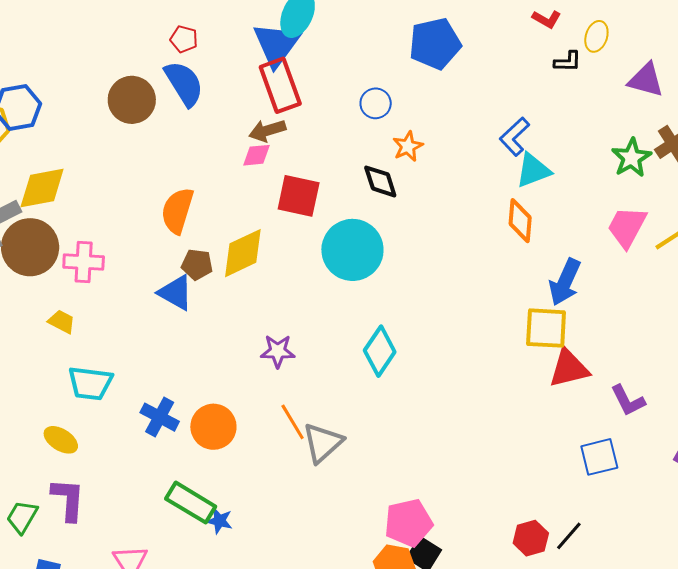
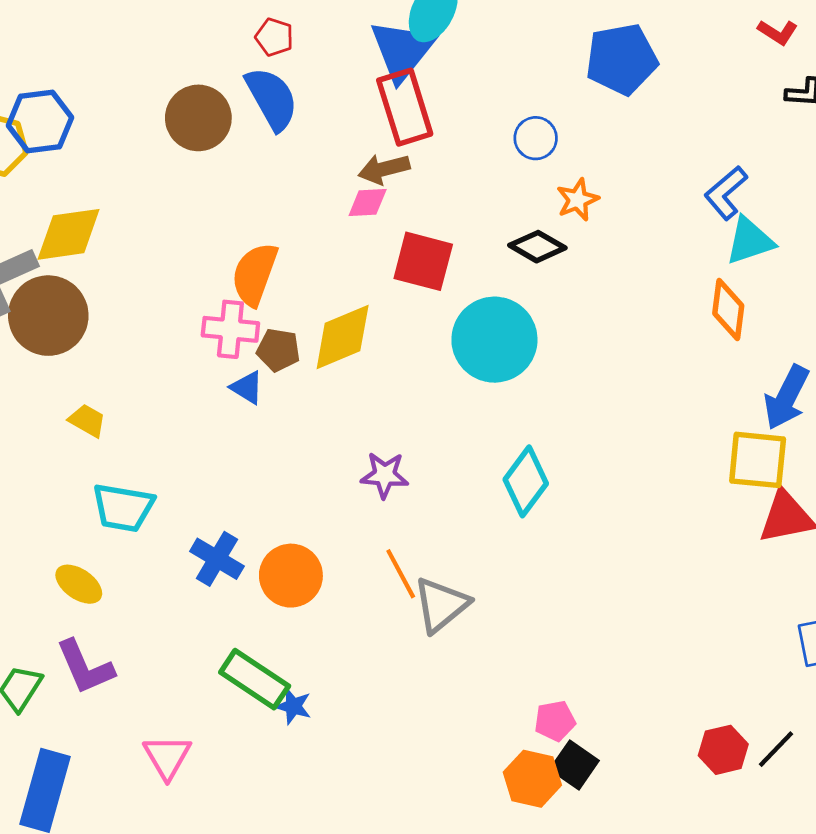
black diamond: (380, 181) -> (537, 247), turned -45
pink cross: (84, 262) -> (230, 329), moved
blue triangle: (176, 293) -> (247, 388), size x0.7
purple L-shape: (68, 499) -> (85, 667), turned 150
pink pentagon: (409, 523) -> (555, 721), size x0.6

